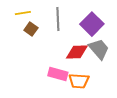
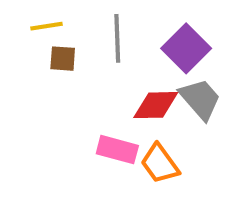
brown square: (31, 29) -> (63, 59), turned -32
orange trapezoid: (79, 81) -> (160, 164), turned 50

